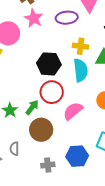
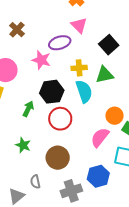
pink star: (34, 18) -> (41, 60), moved
green arrow: (32, 107) -> (28, 109), moved
pink semicircle: (73, 111) -> (100, 137), moved
gray cross: (48, 165) -> (71, 191), size x1.5

